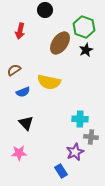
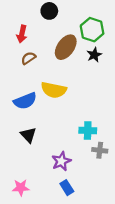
brown semicircle: (14, 70) -> (28, 58), moved
blue semicircle: (23, 92) -> (25, 101), size x1.5
purple star: (75, 152) -> (61, 161), moved
pink star: (19, 153) -> (21, 188), moved

